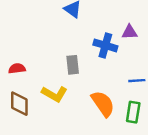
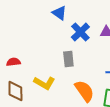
blue cross: (105, 45) -> (80, 32), moved, turned 30
gray rectangle: (73, 65) -> (68, 59), moved

